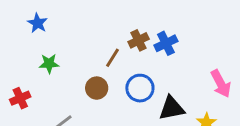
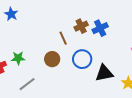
brown line: (113, 58) -> (63, 38), turned -56
green star: (49, 63) -> (18, 58), moved

